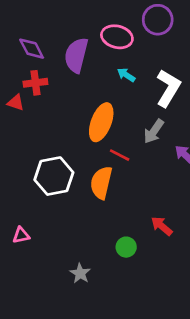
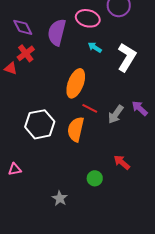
red cross: (35, 83) -> (26, 53), turned -30
gray arrow: (154, 131) -> (116, 114), moved

